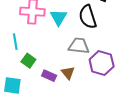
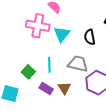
black semicircle: (88, 17) -> (90, 37), size x0.7
cyan line: (15, 42) -> (49, 65), moved

